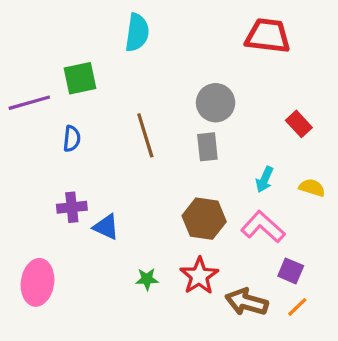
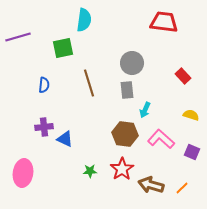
green square: (80, 78) -> (63, 48), moved
purple line: (29, 103) -> (18, 37), moved
cyan arrow: (265, 179) -> (145, 110), moved
purple square: (291, 271) -> (192, 152), moved

